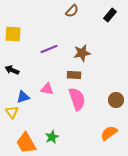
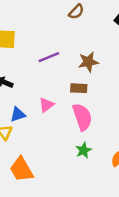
pink triangle: (47, 89) -> (46, 105), turned -48
green star: (52, 137) -> (83, 150), moved

